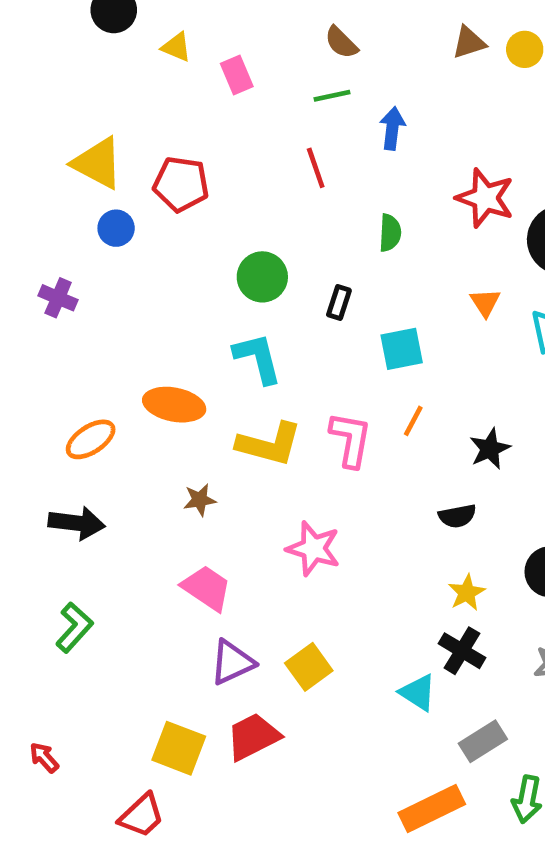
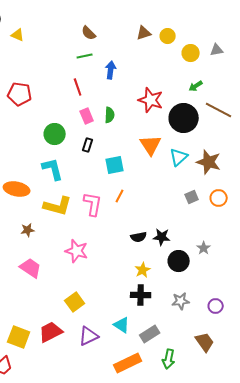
pink rectangle: (237, 75) -> (87, 116), moved
orange triangle: (485, 302) -> (151, 145), size x1.6
black star: (490, 449) -> (162, 237), moved, turned 30
black cross: (462, 651) -> (141, 295), turned -30
purple triangle: (232, 662) -> (89, 336), moved
cyan triangle: (418, 692) -> (122, 325), moved

